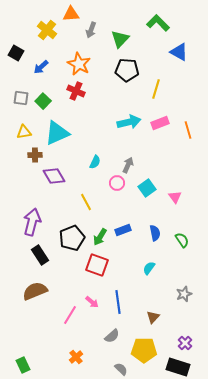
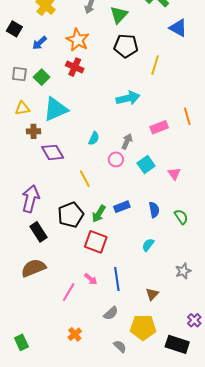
pink rectangle: (160, 123) -> (159, 127), moved
orange line: (188, 130) -> (187, 116), moved
purple cross: (185, 343) -> (194, 320), moved

